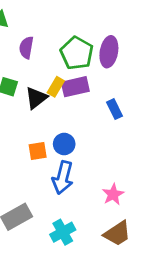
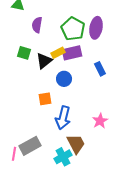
yellow rectangle: (56, 87) -> (58, 53), turned 32
blue circle: (64, 144) -> (64, 79), moved
pink star: (113, 194) -> (100, 121), moved
brown trapezoid: (117, 234) -> (76, 144), moved, turned -85

